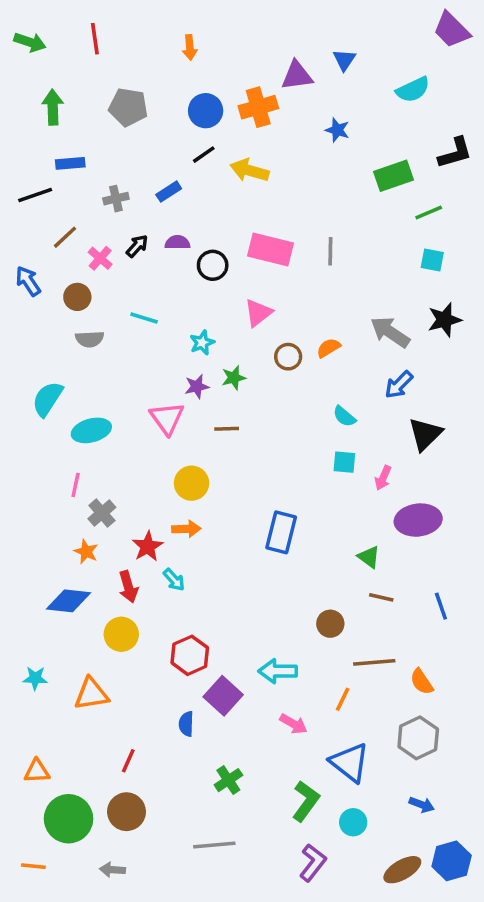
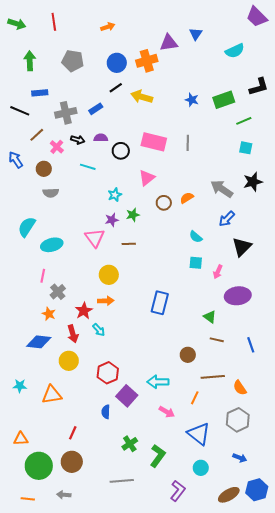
orange arrow: (190, 47) -> (108, 27), turned -104
blue star: (337, 130) -> (192, 100), moved
black line: (35, 195) -> (20, 111), turned 42
gray cross: (116, 199) -> (66, 113), size x1.5
black arrow: (137, 246) -> (78, 140), turned 64
cyan line: (144, 318) -> (88, 167), moved
green L-shape: (306, 801) -> (158, 456), moved
orange line: (33, 866) -> (28, 499), moved

